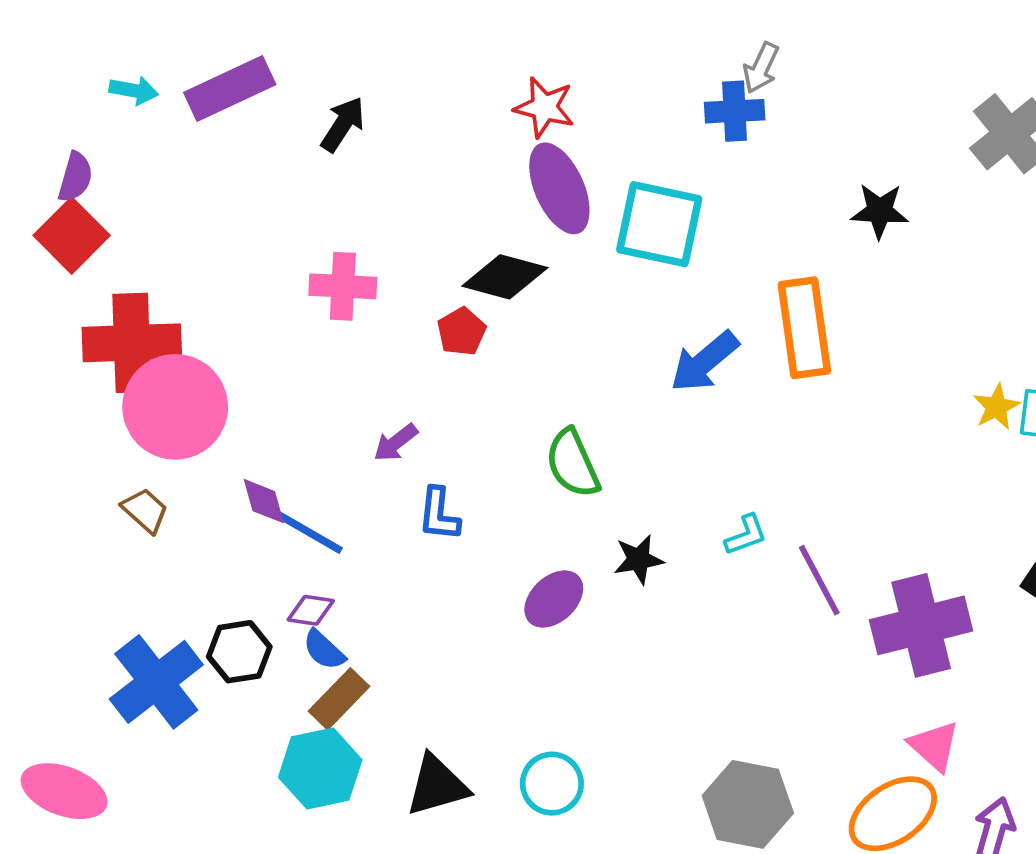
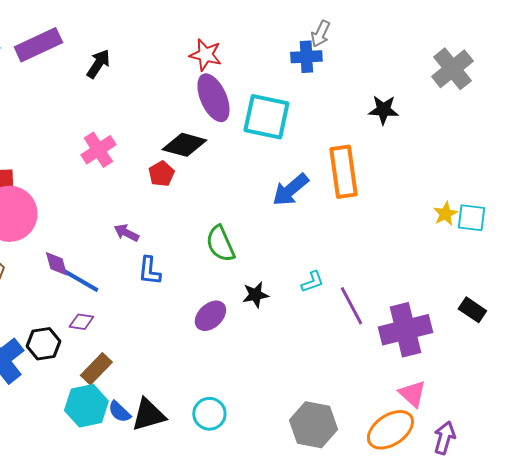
pink cross: (343, 286) -> (98, 150), turned -36
purple arrow: (396, 443) -> (126, 233), turned 65
blue semicircle: (324, 650) -> (119, 412), moved

